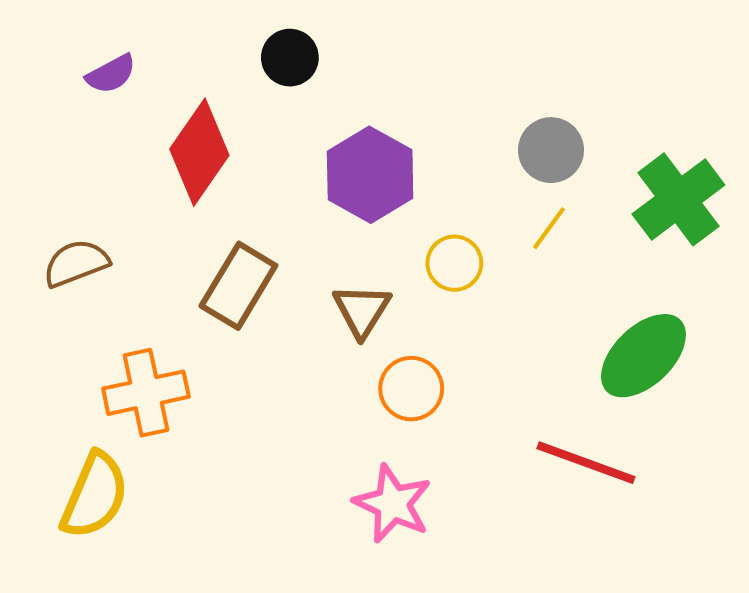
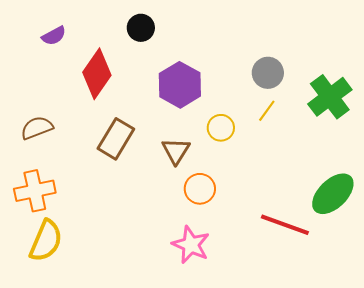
green ellipse: (643, 356) -> (333, 194), moved
orange cross: (146, 393) -> (35, 191), moved

